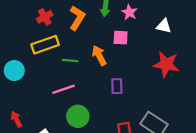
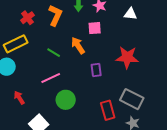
yellow rectangle: (45, 45) -> (16, 44), moved
green line: (70, 60) -> (54, 53), turned 32
red star: (166, 64) -> (127, 57), moved
red arrow: (16, 119) -> (19, 98), moved

